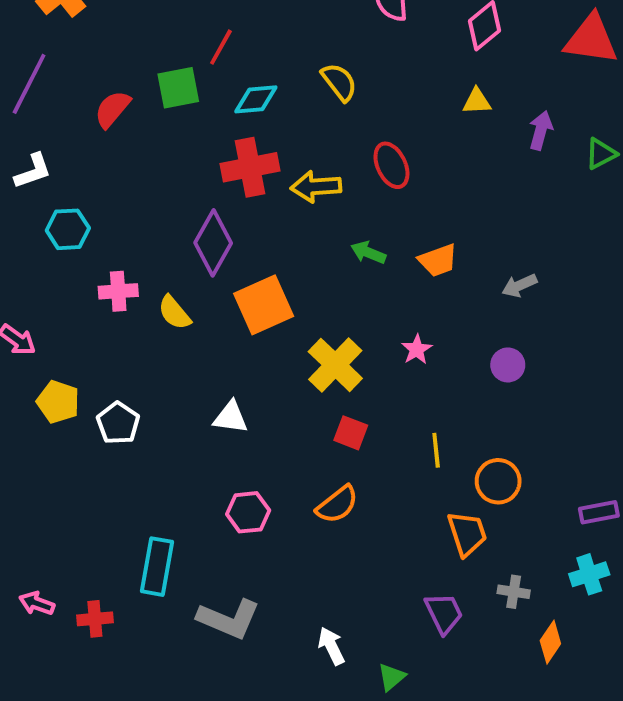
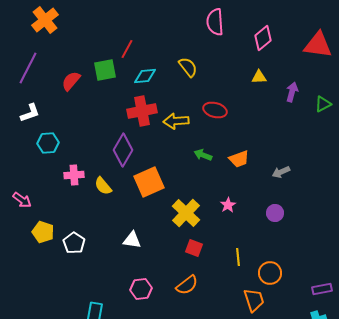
red ellipse: (391, 165) -> (215, 110), turned -50

